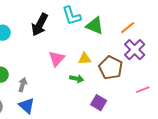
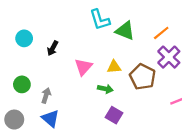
black arrow: (40, 25) -> (53, 48), moved, size x0.6
purple square: (99, 103) -> (114, 115), moved

